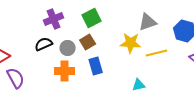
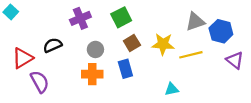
gray triangle: (148, 22) -> (195, 22), moved
brown square: (88, 42) -> (132, 43), moved
black semicircle: (44, 44) -> (53, 45), moved

